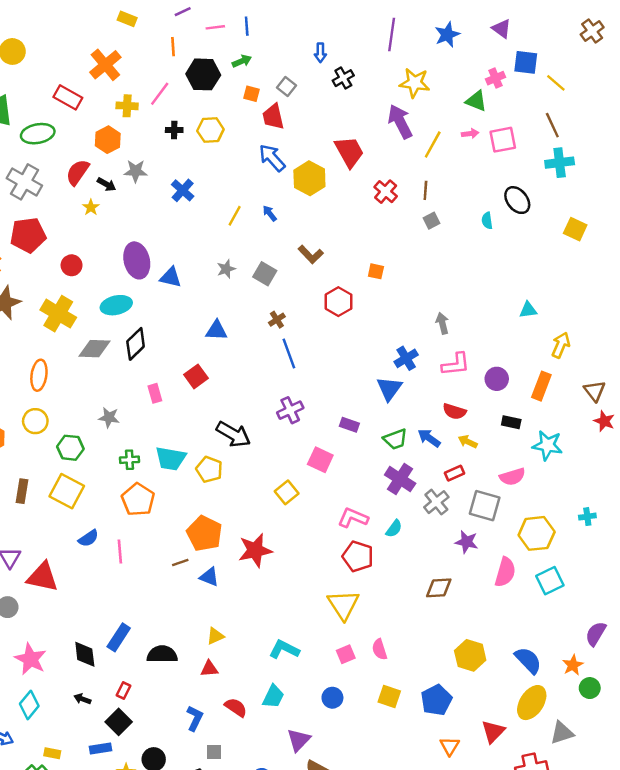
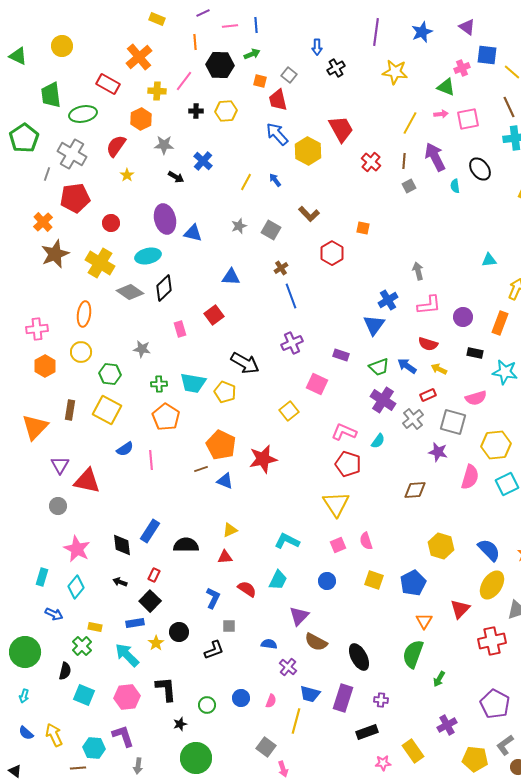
purple arrow: (400, 122) -> (435, 157), moved
black arrow: (107, 184) -> (176, 177), moved
gray diamond: (94, 349) -> (130, 292), turned 32

